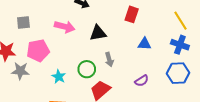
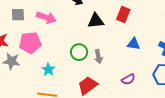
pink arrow: (65, 27) -> (46, 17), moved
black triangle: (98, 33) -> (96, 21), moved
green circle: (87, 69) -> (79, 52), moved

